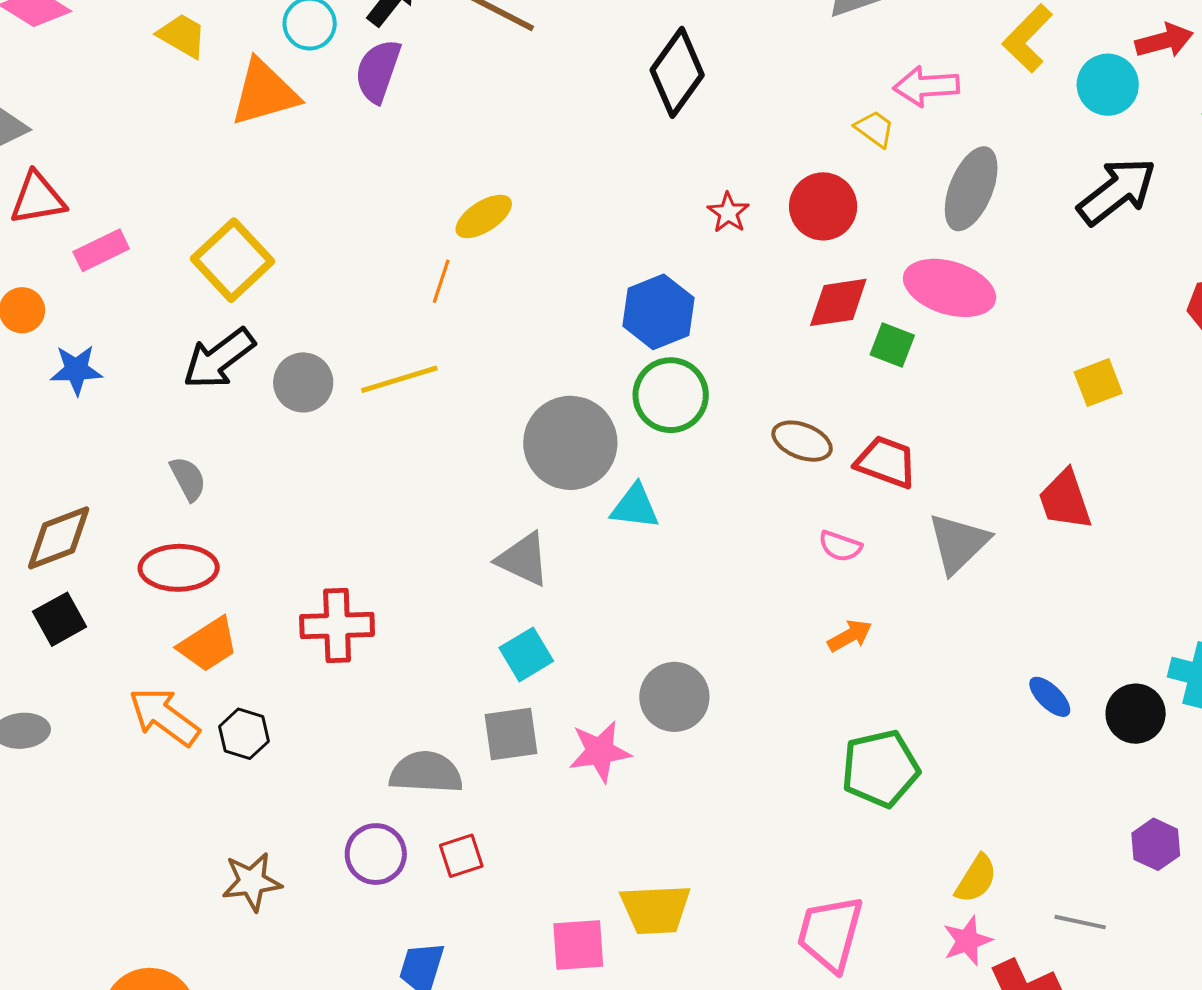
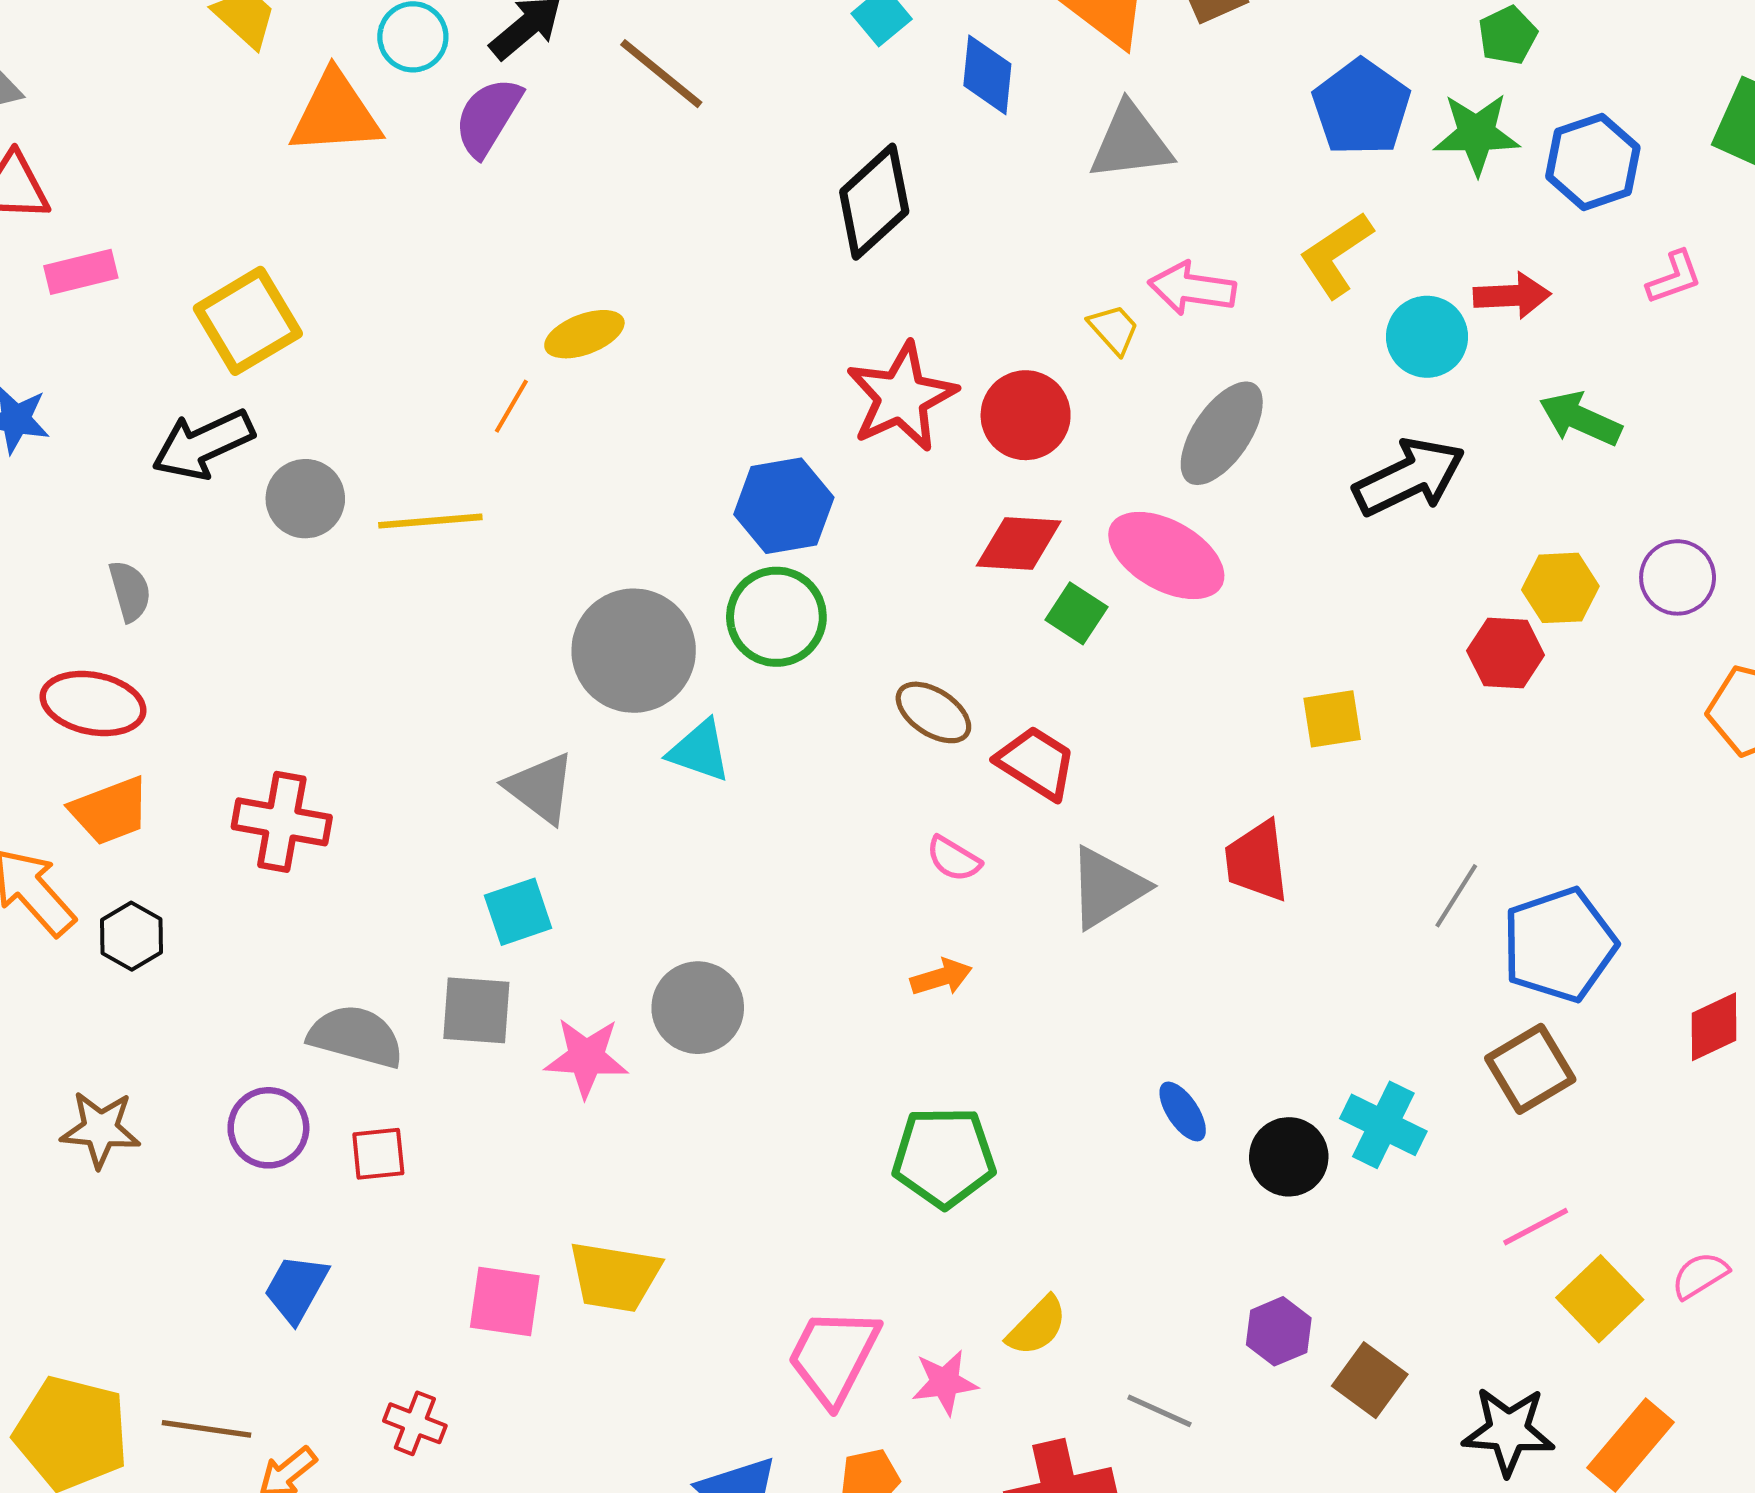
red star: (728, 213) -> (901, 397), size x2.0
pink star: (967, 941) -> (945, 1382), moved

